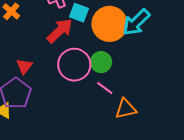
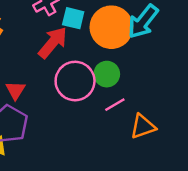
pink line: (105, 88) -> (115, 105), turned -60

